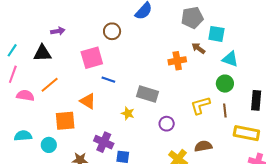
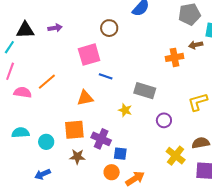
brown arrow: (198, 48) -> (196, 45), turned -48
black triangle: (42, 53) -> (25, 30), moved
orange triangle: (88, 101) -> (85, 98), turned -42
orange square: (65, 121) -> (74, 130), moved

